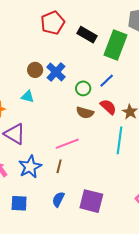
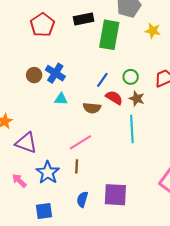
black rectangle: (87, 35) -> (84, 19), moved, turned -30
blue line: (107, 81) -> (102, 80), moved
green circle: (83, 88) -> (131, 77), moved
cyan triangle: (28, 97) -> (61, 99), moved

